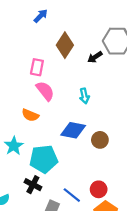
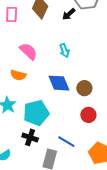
pink rectangle: (37, 67) -> (12, 15), moved
blue diamond: (73, 130) -> (59, 83), turned 65
red circle: (99, 189) -> (88, 115), moved

